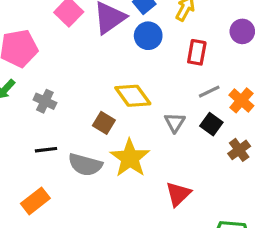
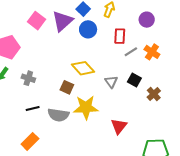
gray line: (209, 92) -> (131, 52), moved
orange cross: (241, 100) -> (152, 52), moved
yellow star: (130, 158) -> (86, 107), turned -30

